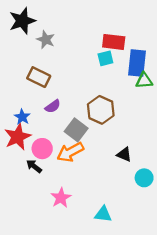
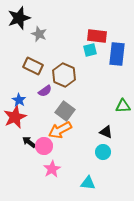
green triangle: (144, 81) -> (123, 106), moved
brown hexagon: (101, 110) -> (64, 75), moved
pink circle: (42, 149) -> (44, 146), moved
cyan circle: (144, 178) -> (103, 152), moved

